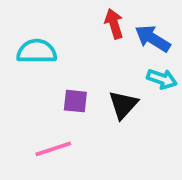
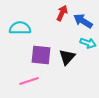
red arrow: (114, 24) -> (62, 13), turned 42
purple square: (75, 101) -> (41, 55), size x1.5

